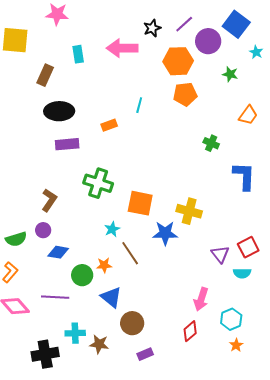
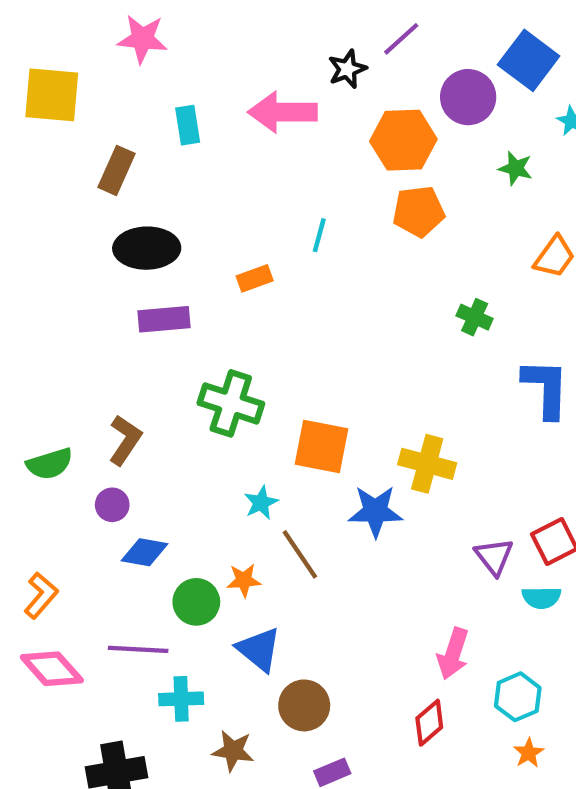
purple line: (184, 24) -> (401, 39), moved
green semicircle: (16, 239) -> (50, 464), moved
cyan cross: (75, 333) -> (181, 699), moved

